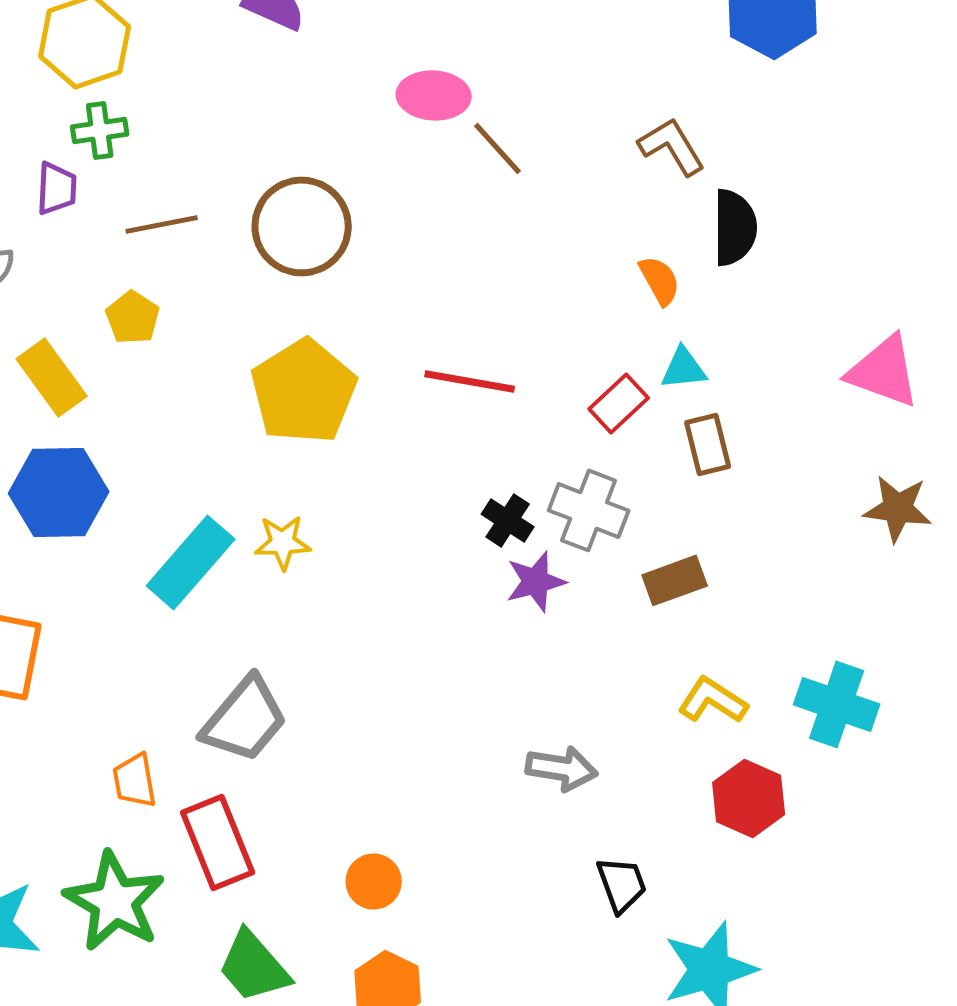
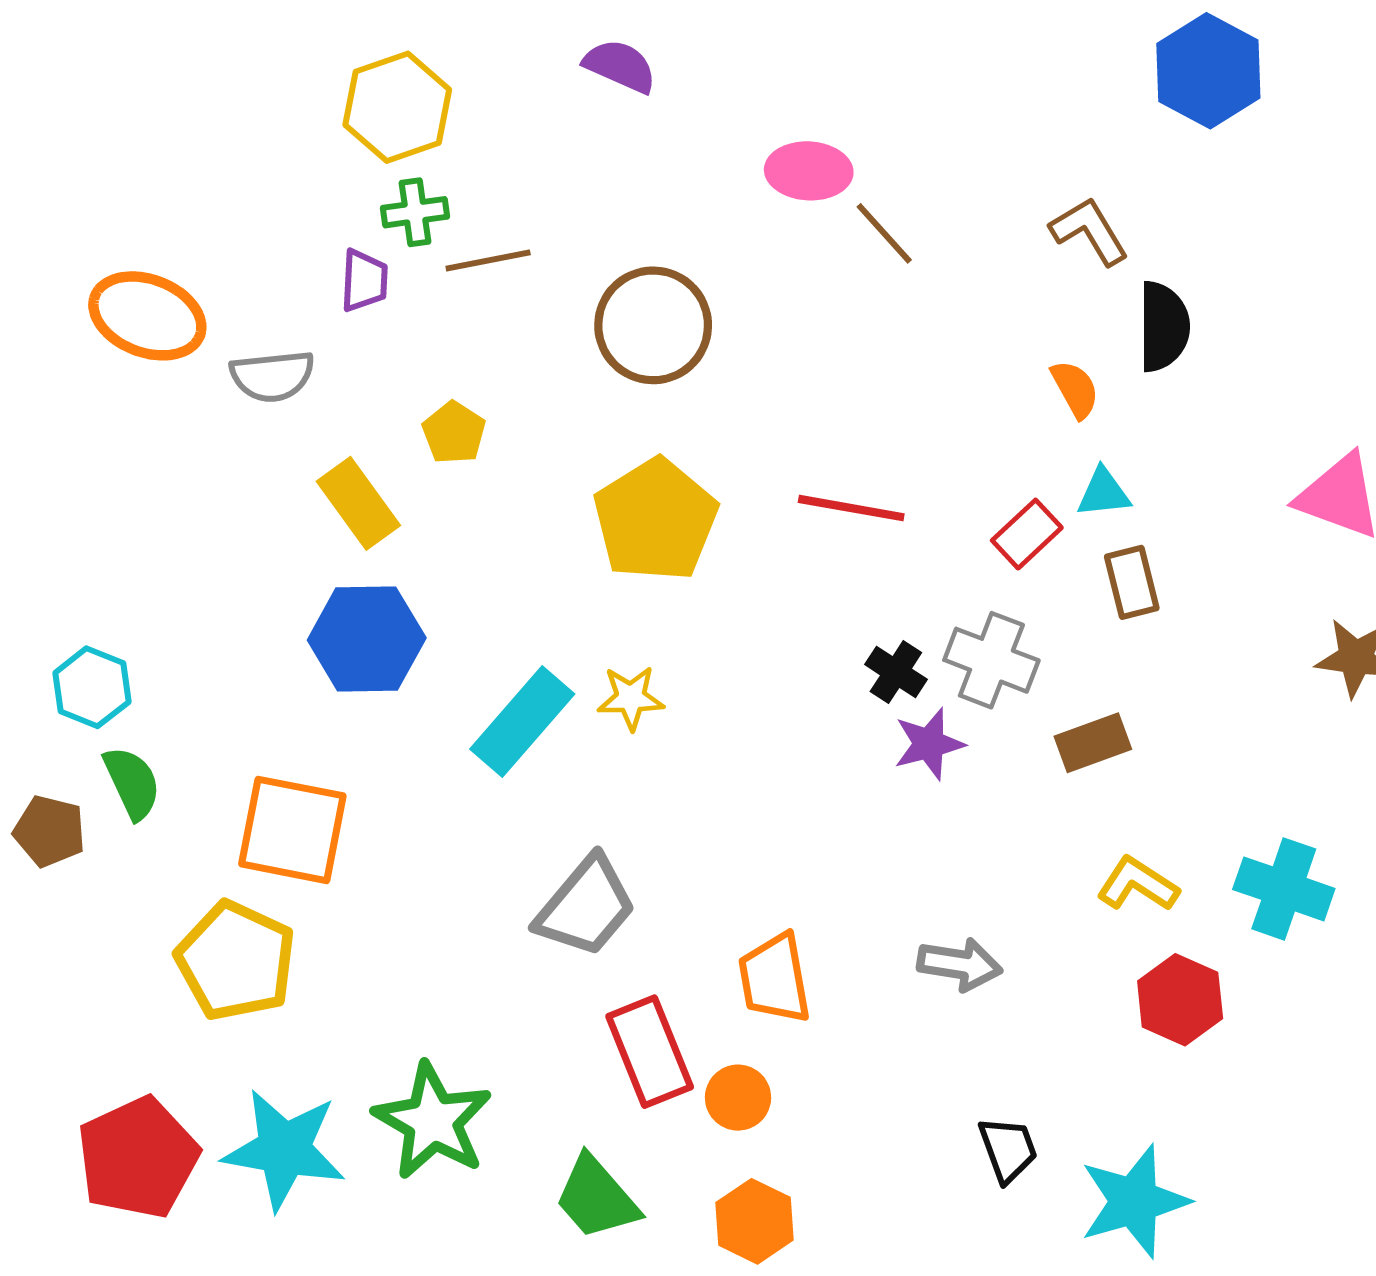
brown line: (162, 224) -> (488, 261), moved
orange trapezoid: (135, 780) -> (775, 978), moved, size x1.4
red rectangle: (218, 842) -> (650, 1052), moved
black trapezoid: (622, 884) -> (1008, 1149), moved

